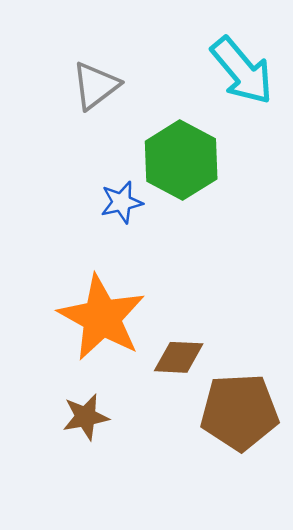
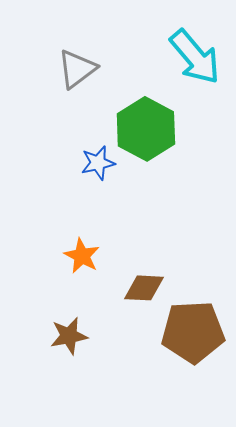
orange star: (102, 318) -> (82, 256), size x0.5

